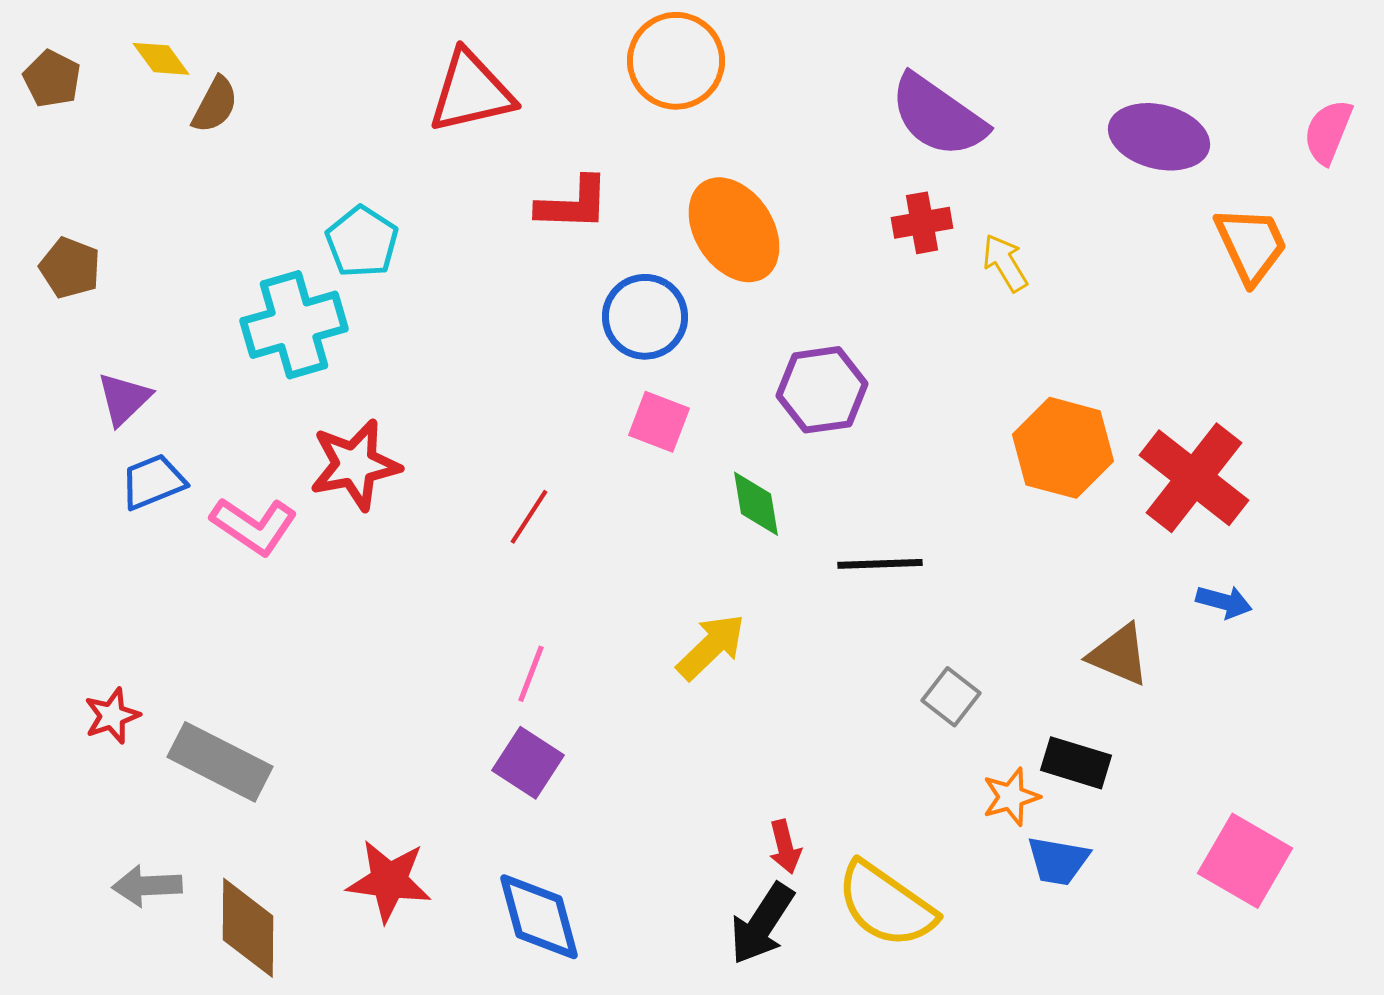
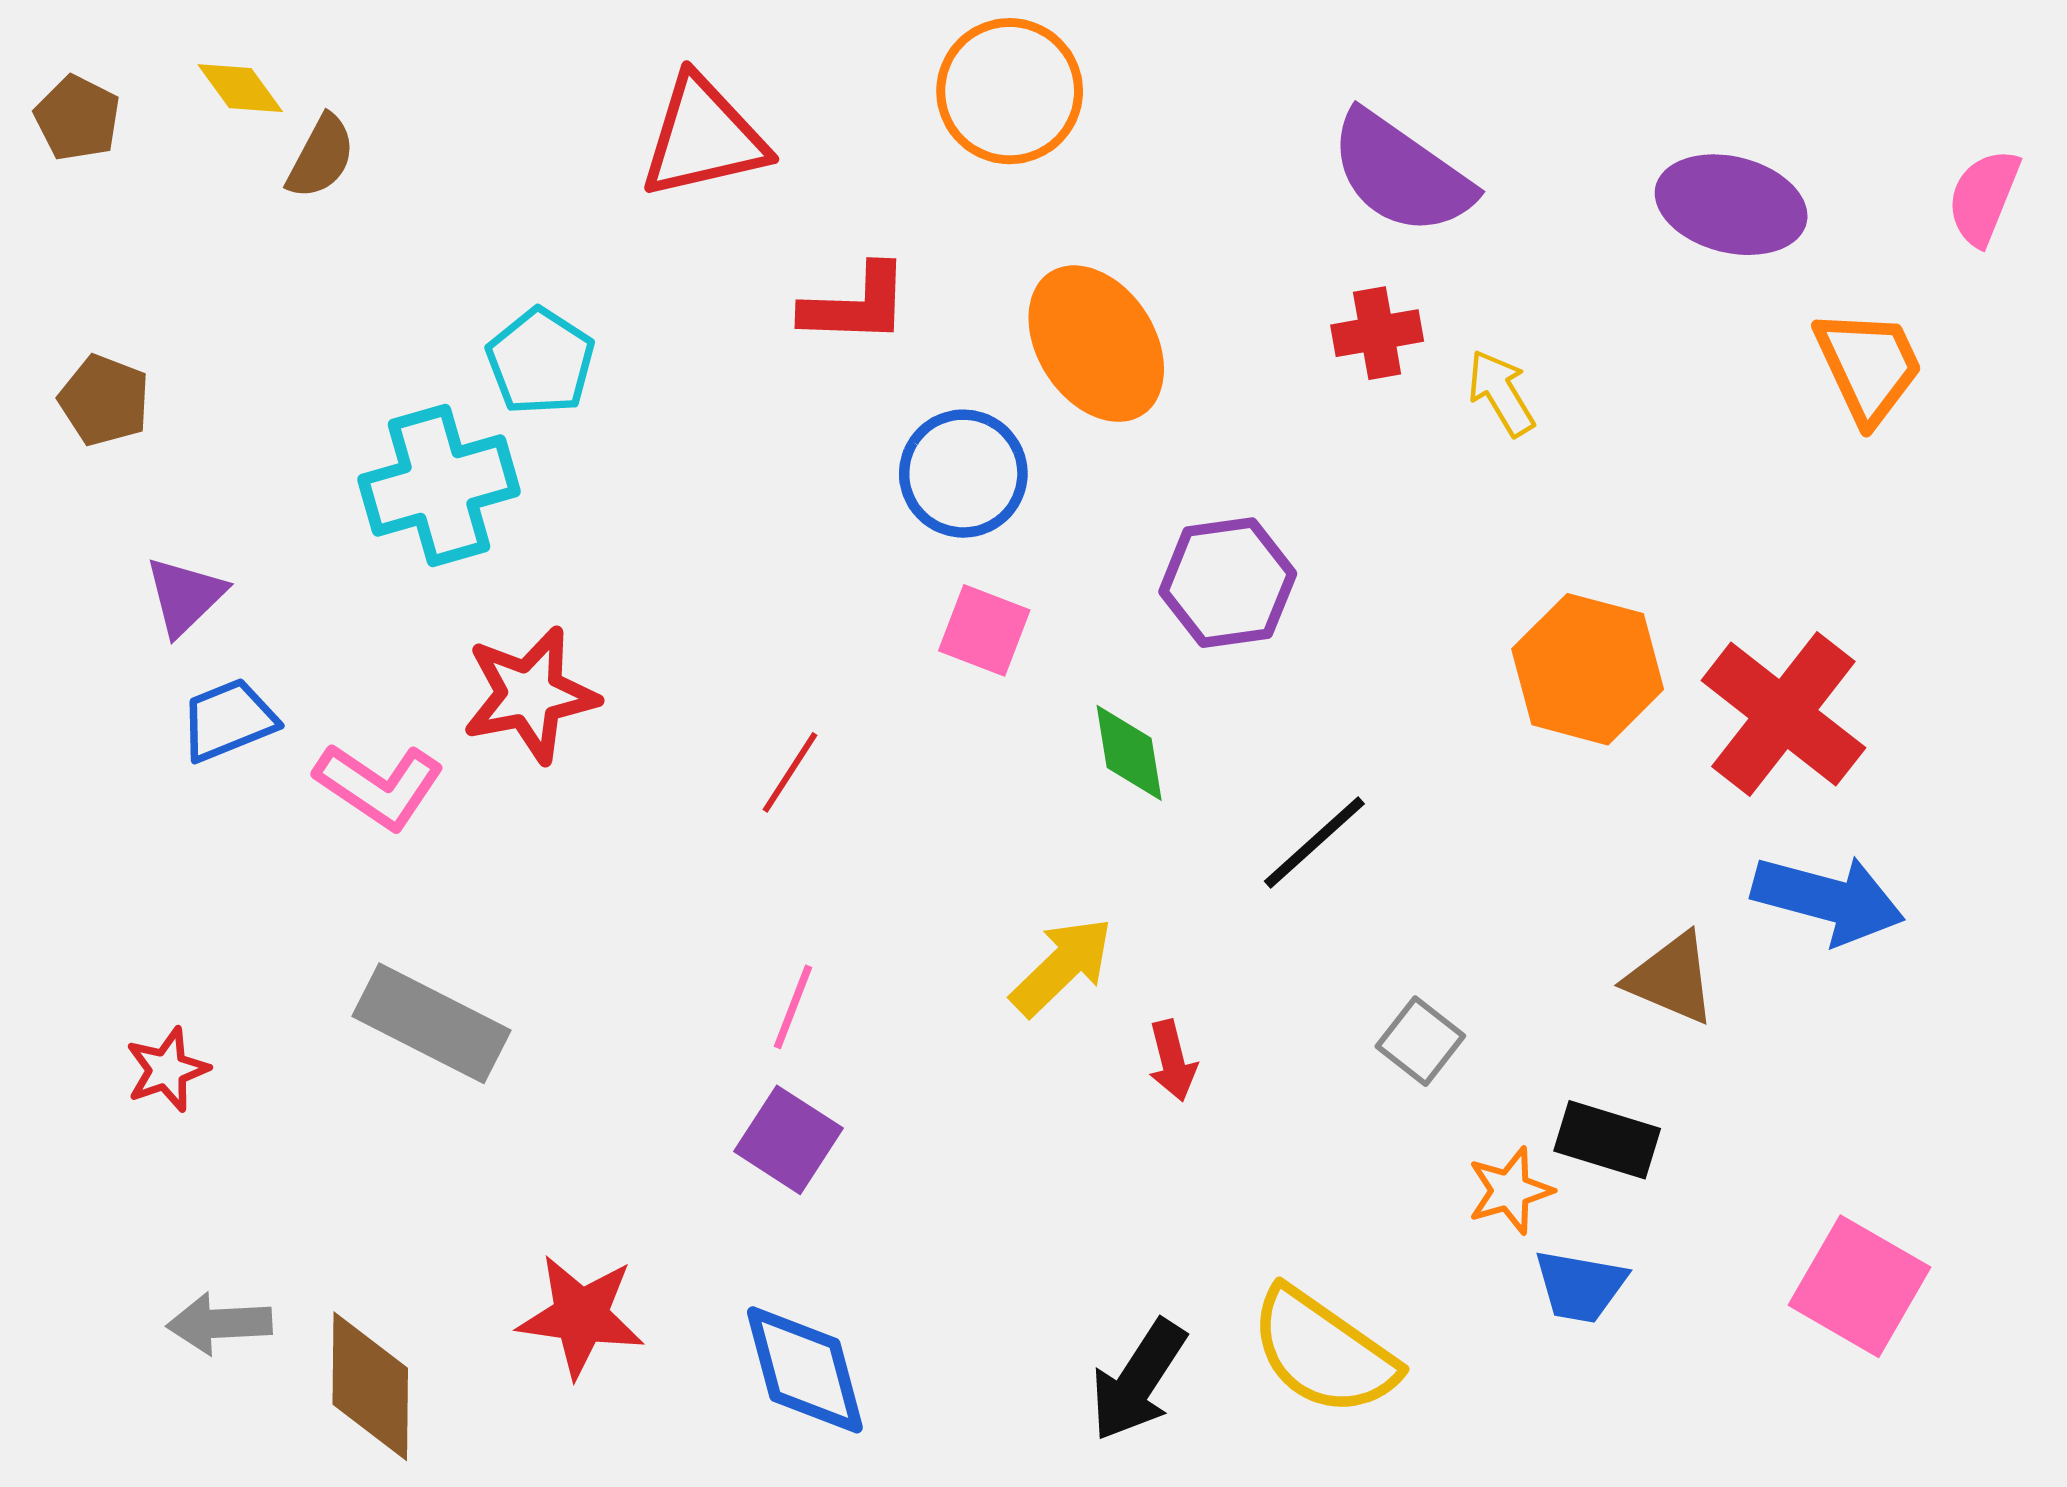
black line: (880, 564) -> (1314, 843), turned -40
blue arrow: (1224, 602) -> (1828, 899), size x1.8
gray rectangle: (220, 762) -> (431, 1023), moved
red arrow: (785, 847) -> (1172, 1061), moved

